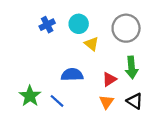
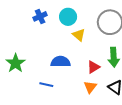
green star: (30, 96) -> (16, 63), moved
blue line: (57, 101) -> (46, 85), turned -32

